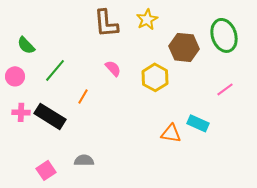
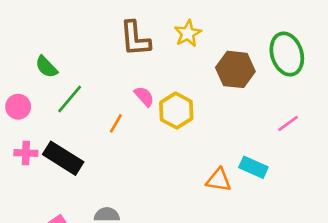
green semicircle: (26, 45) -> (46, 67), moved
yellow hexagon: (155, 77) -> (176, 111), moved
orange line: (83, 96) -> (116, 123), moved

